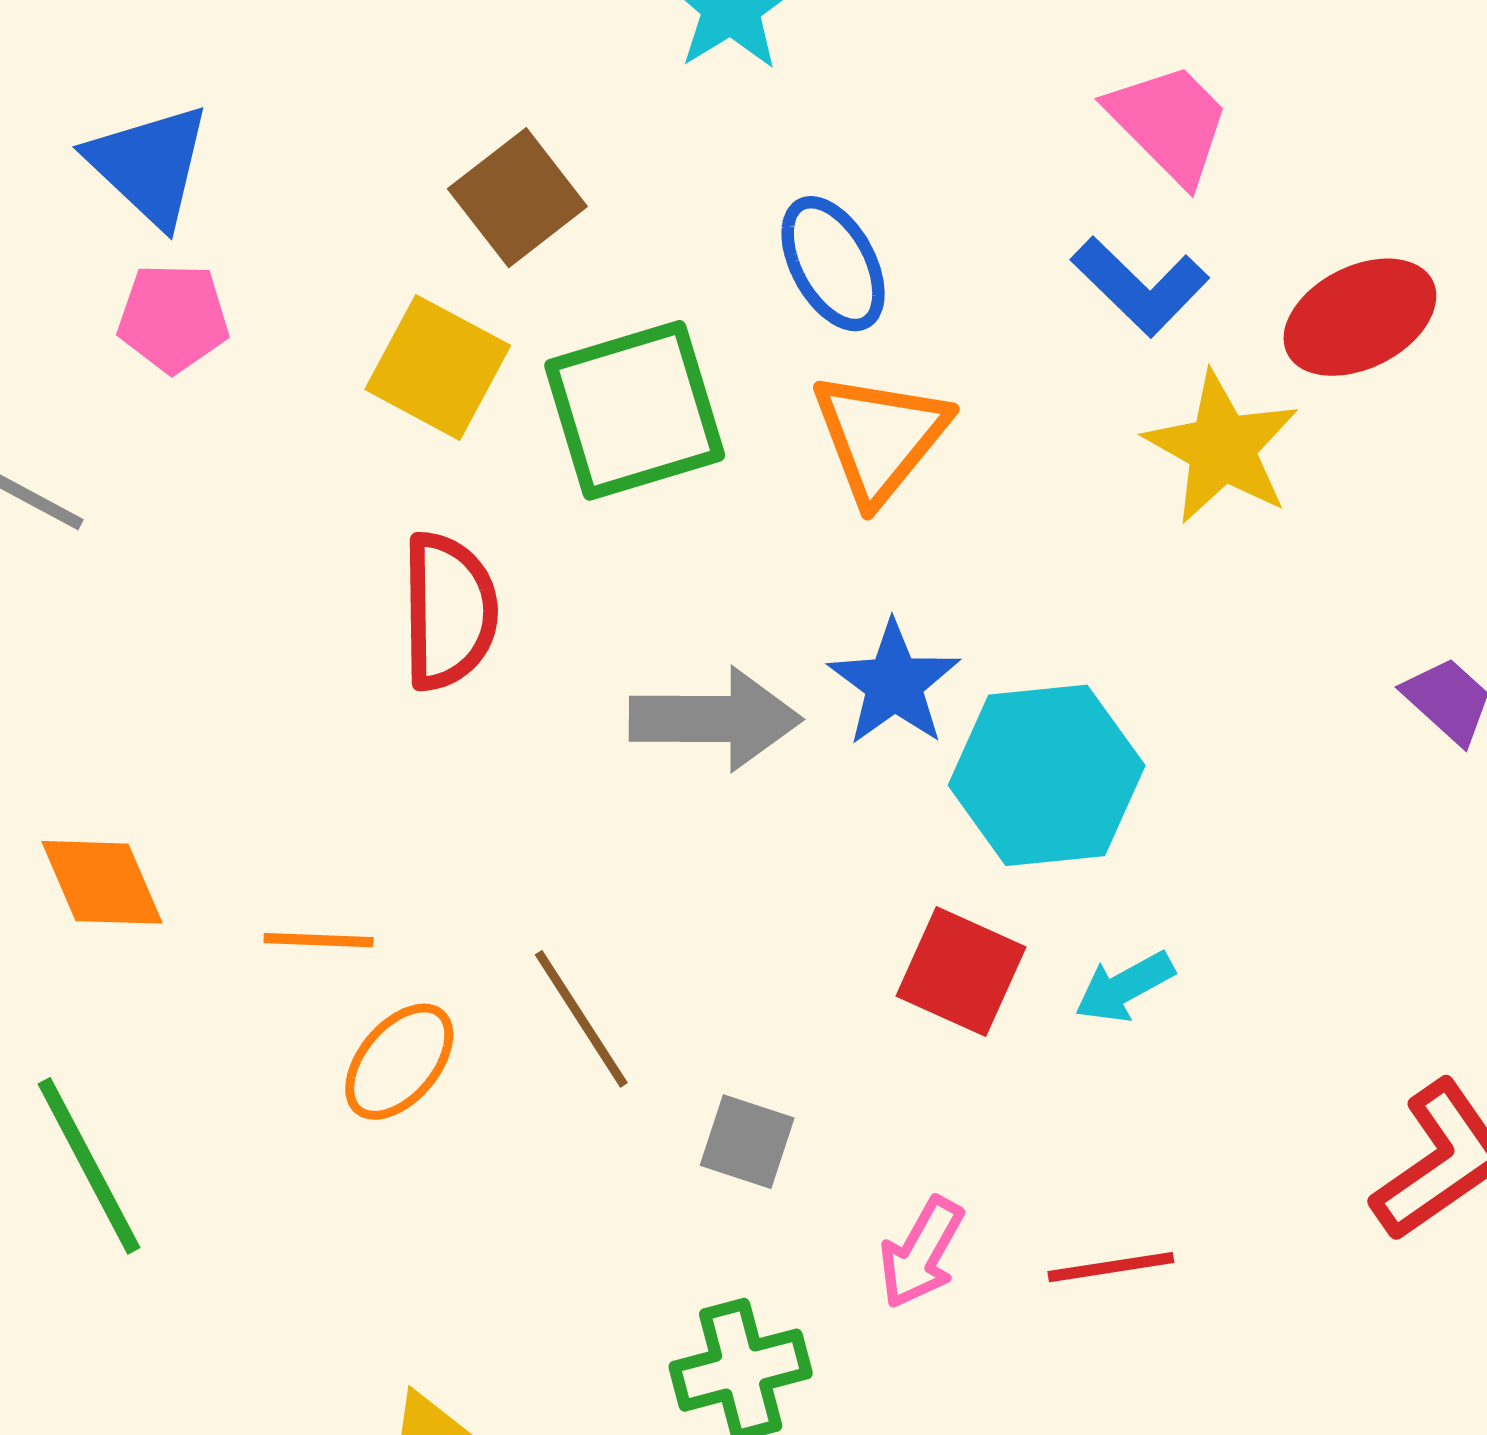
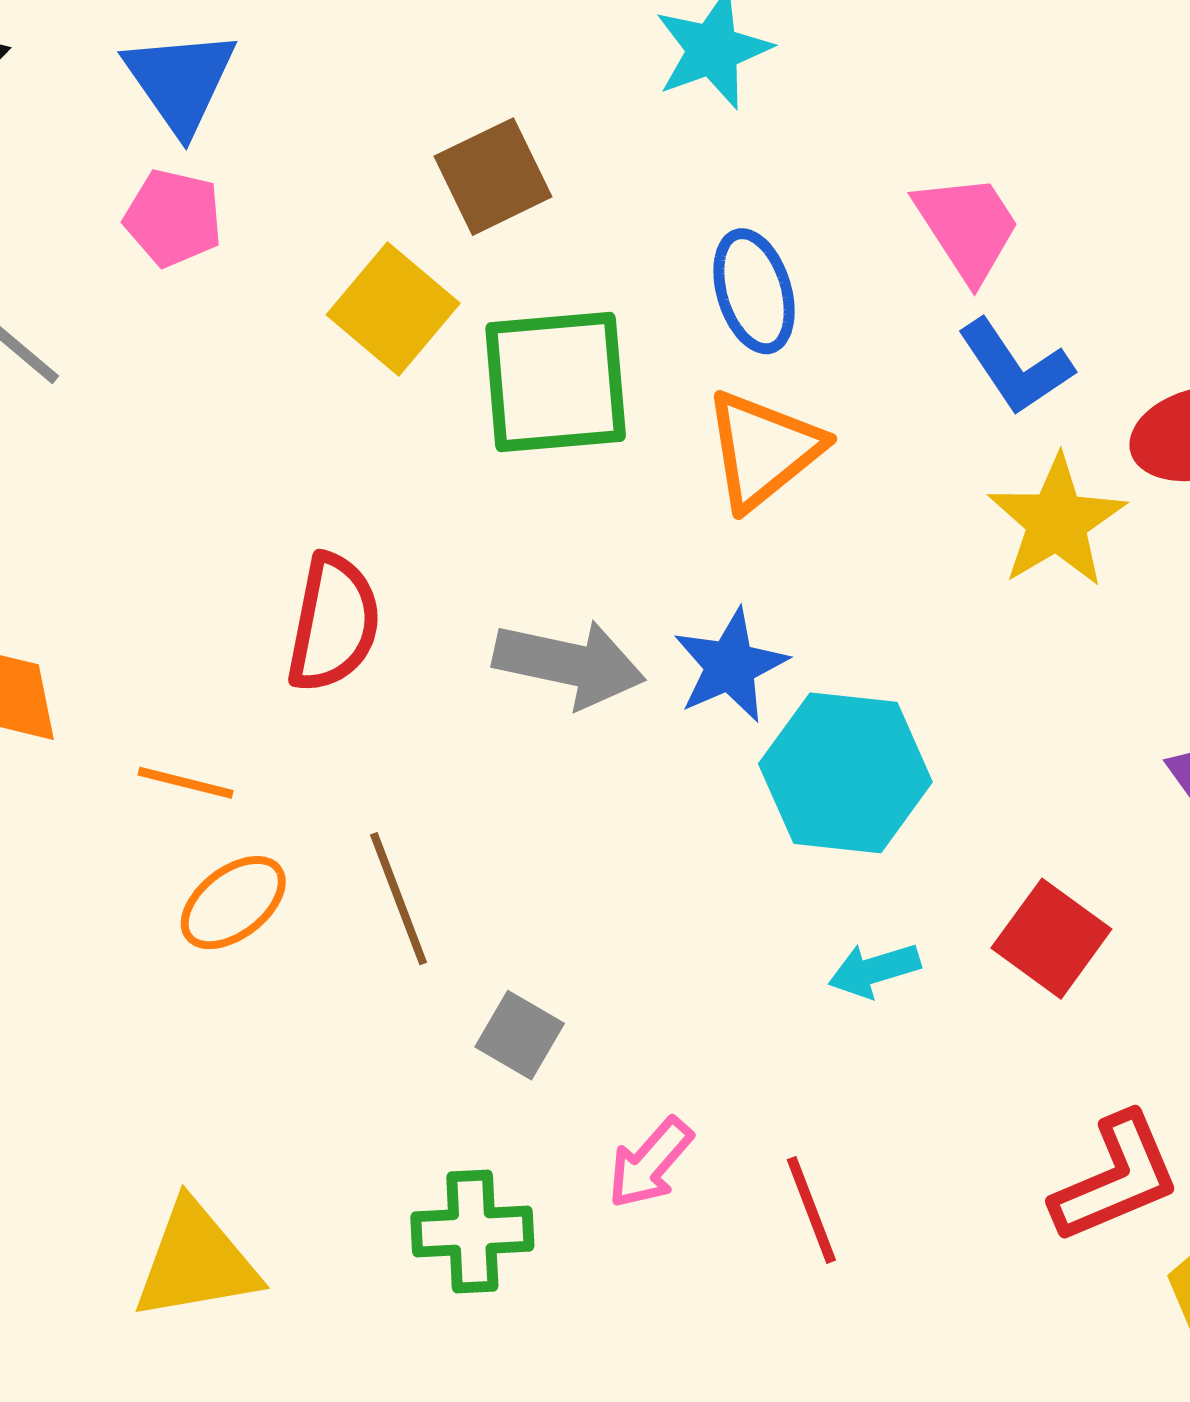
pink trapezoid: (1169, 123) -> (967, 227), moved
red semicircle: (449, 611) -> (334, 623), moved
red square: (961, 972) -> (1051, 939), moved
red line: (1111, 1267) -> (811, 1210), turned 66

